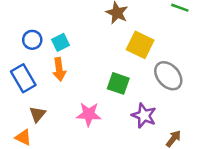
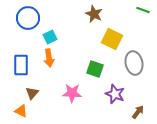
blue circle: (32, 40) -> (28, 18), moved, size x1.5
gray ellipse: (168, 76) -> (134, 63), turned 30
blue rectangle: (23, 78) -> (21, 65), turned 30

